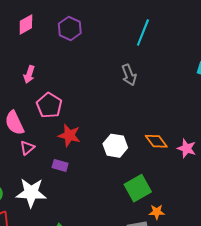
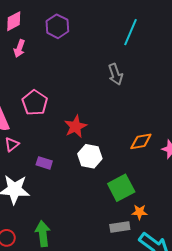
pink arrow: (29, 74) -> (19, 48), moved
red star: (69, 135) -> (75, 127), moved, turned 30
orange diamond: (156, 141) -> (141, 141), turned -65
white hexagon: (115, 146) -> (90, 156), moved

